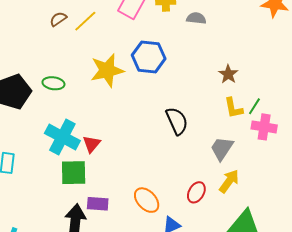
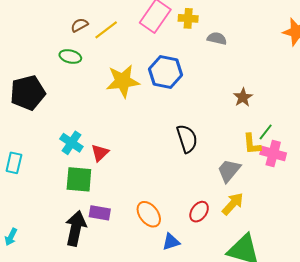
green ellipse: (53, 83) -> (70, 57), moved
yellow L-shape: (233, 108) -> (252, 144), moved
cyan cross: (62, 137) -> (71, 143), size x0.7

